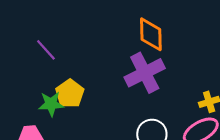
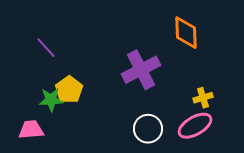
orange diamond: (151, 34) -> (186, 33), moved

